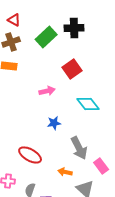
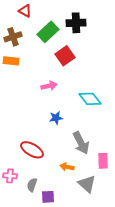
red triangle: (14, 20) -> (25, 11), moved
red square: (72, 69) -> (65, 56), moved
pink rectangle: (101, 166) -> (103, 161), turned 35

